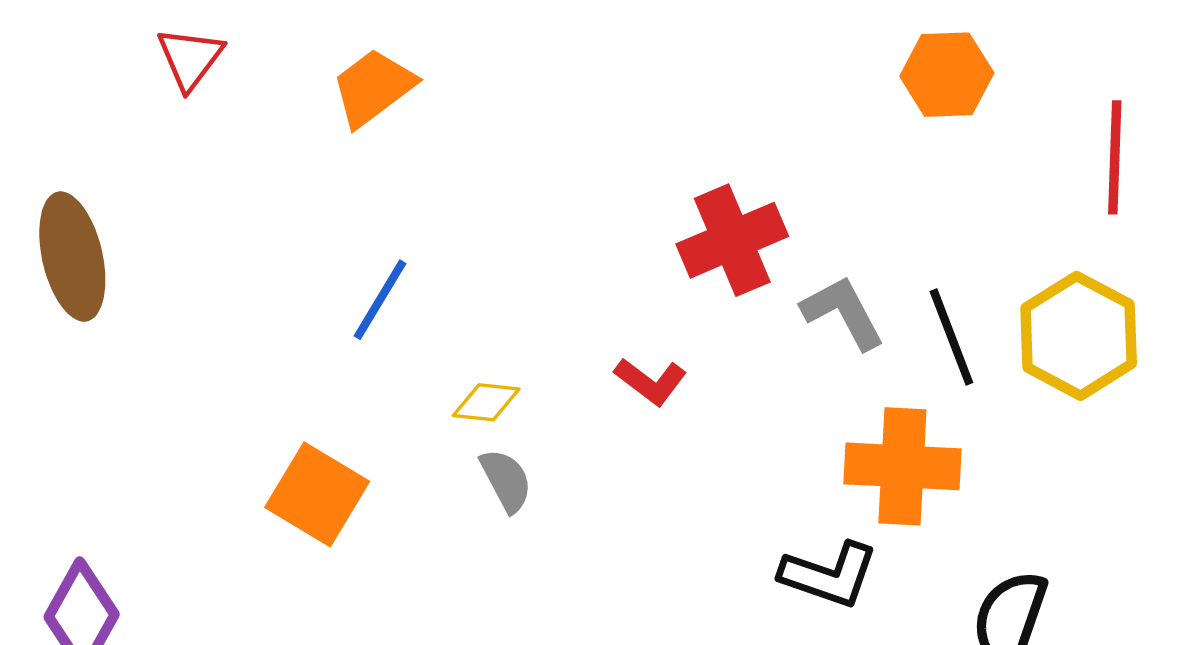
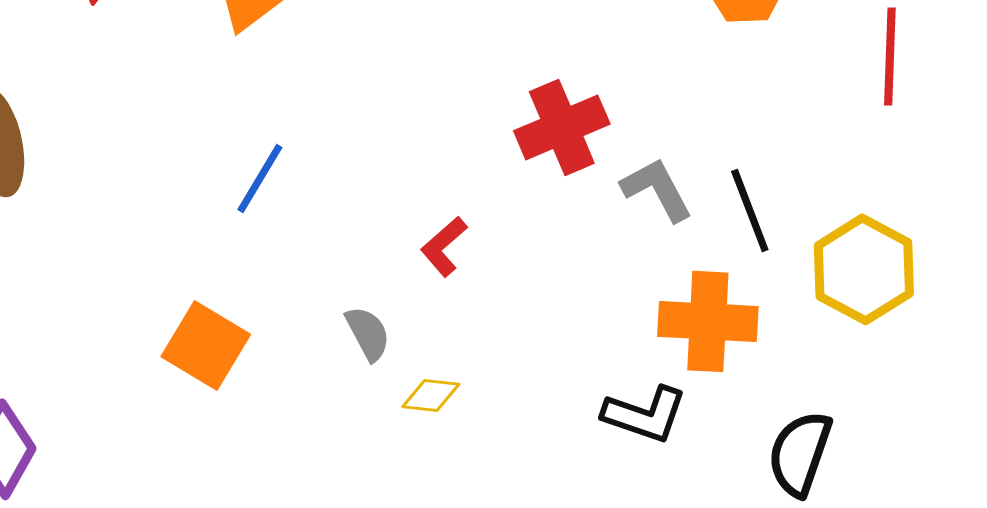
yellow hexagon: (1079, 336) -> (864, 269), moved
red L-shape: (651, 381) -> (444, 246), moved, turned 102
yellow diamond: (486, 402) -> (431, 395), moved

